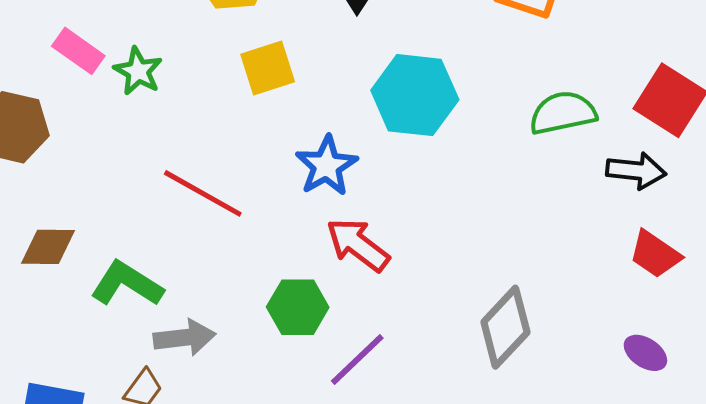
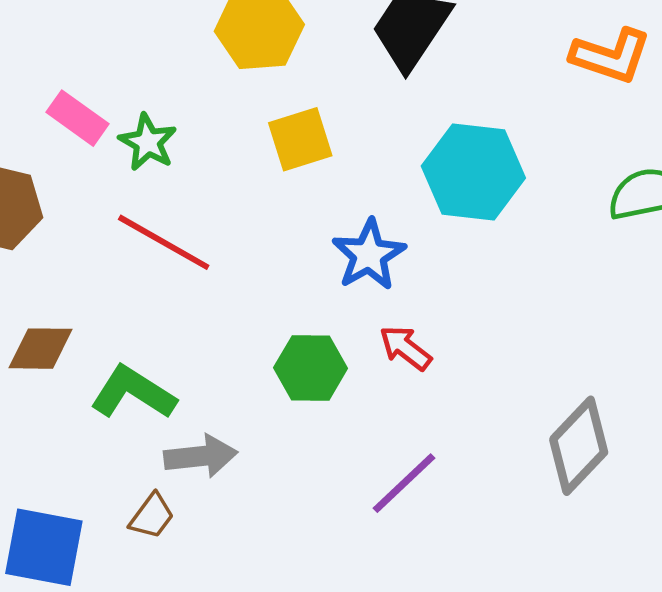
red line: (203, 193) -> (164, 242), moved
red arrow: (358, 245) -> (405, 348), size x0.7
green hexagon: (298, 307) -> (311, 368), moved

